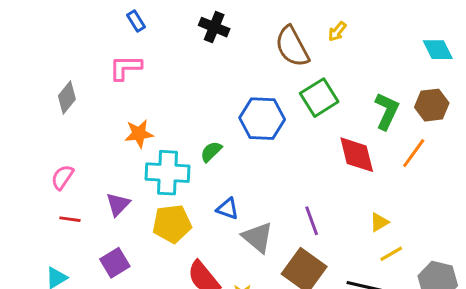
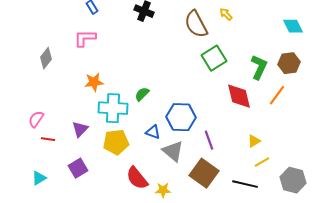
yellow arrow: (337, 32) -> (226, 14), turned 96
blue hexagon: (262, 119) -> (181, 117), moved
pink semicircle: (62, 177) -> (36, 119), moved

